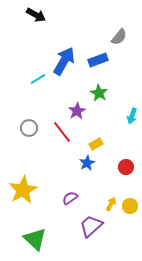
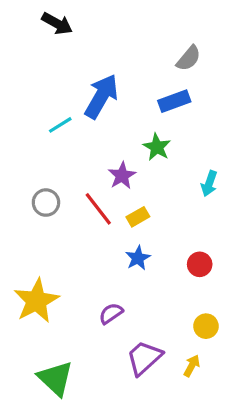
blue rectangle: (98, 60) -> (174, 101), moved
yellow rectangle: (96, 144) -> (138, 217), moved
yellow arrow: (111, 204) -> (192, 366), moved

